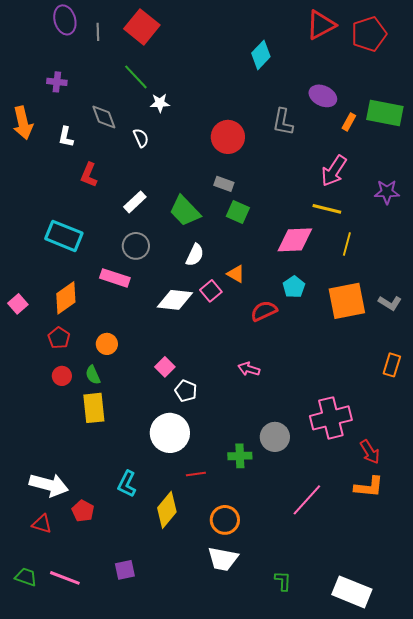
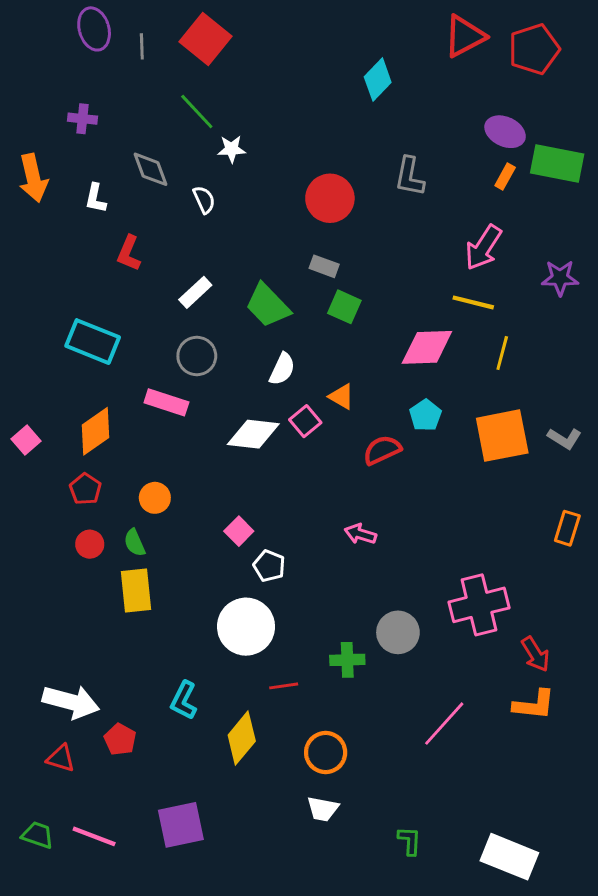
purple ellipse: (323, 96) -> (505, 132), moved
white trapezoid: (223, 559) -> (323, 809), size x0.7
purple square: (125, 570) -> (181, 825), size x1.6

